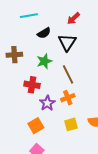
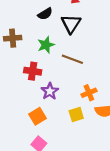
brown line: (68, 74) -> (72, 59), turned -42
orange cross: (68, 98) -> (89, 93), moved

